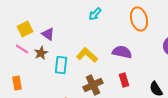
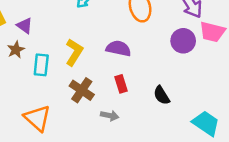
yellow L-shape: (87, 55) -> (74, 52), turned 80
brown cross: (93, 85) -> (82, 90), turned -30

